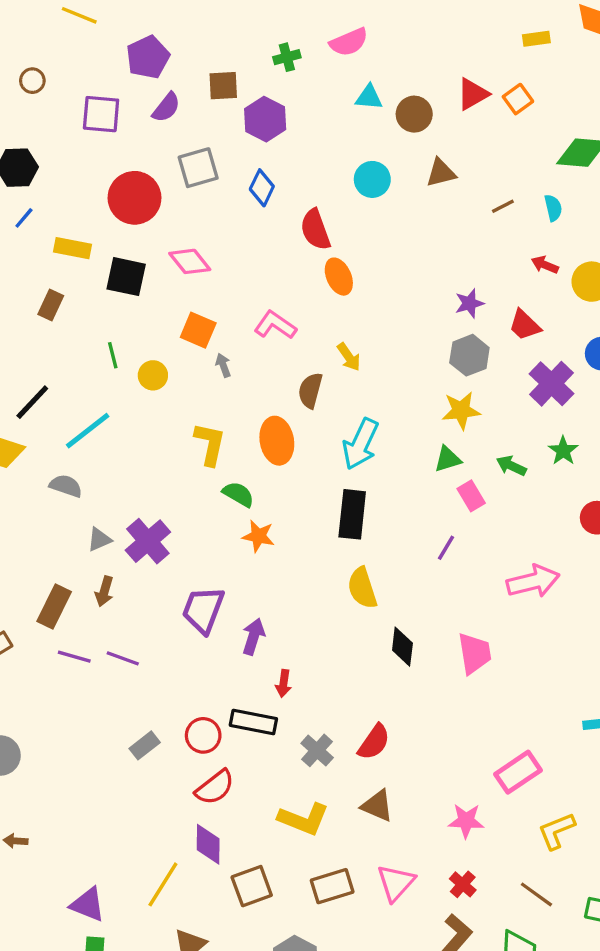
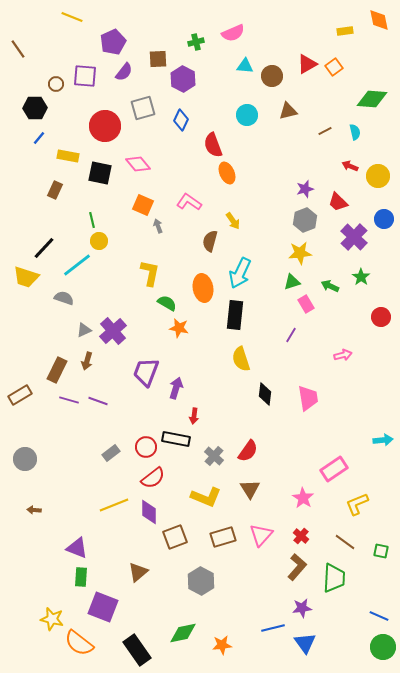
brown circle: (32, 81) -> (56, 84), moved
yellow circle: (153, 375) -> (99, 241), moved
orange ellipse: (277, 441) -> (203, 288), moved
pink arrow: (533, 581) -> (343, 355), size x0.6
brown triangle: (377, 806) -> (250, 489), turned 35
pink star: (466, 821) -> (303, 498), turned 30
yellow line: (163, 884) -> (114, 505), moved, turned 36

